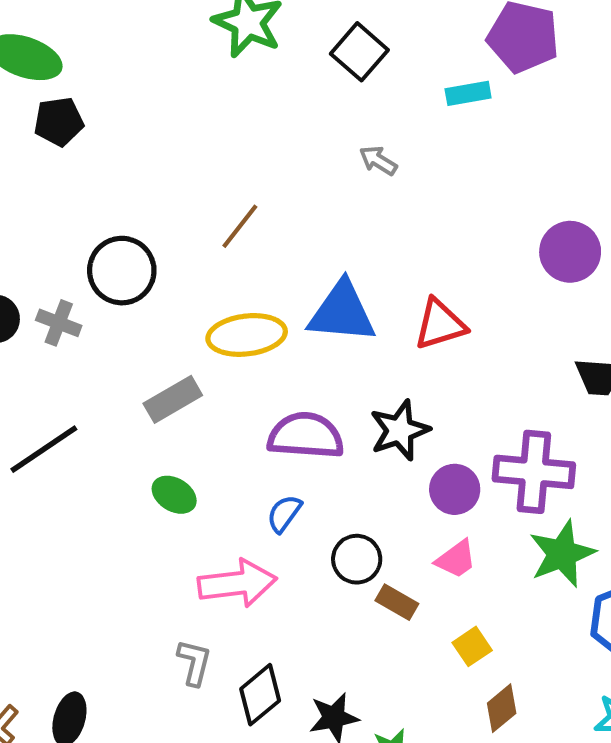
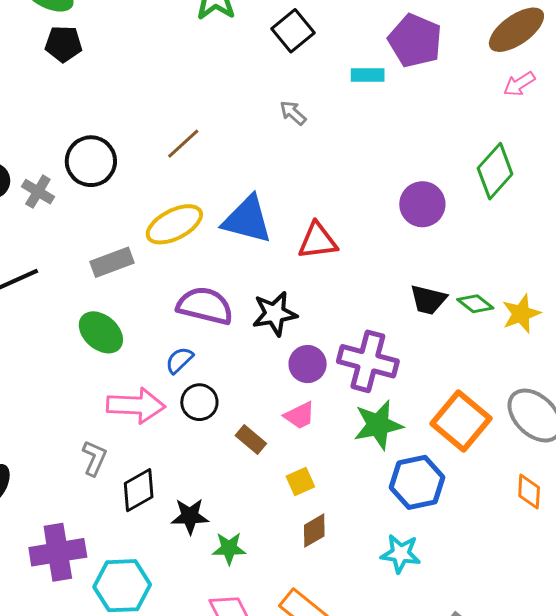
yellow ellipse: (247, 335) -> (174, 224), turned -30
green ellipse: (174, 495) -> (101, 332), size x1.4
black circle: (357, 559) -> (199, 402), moved

